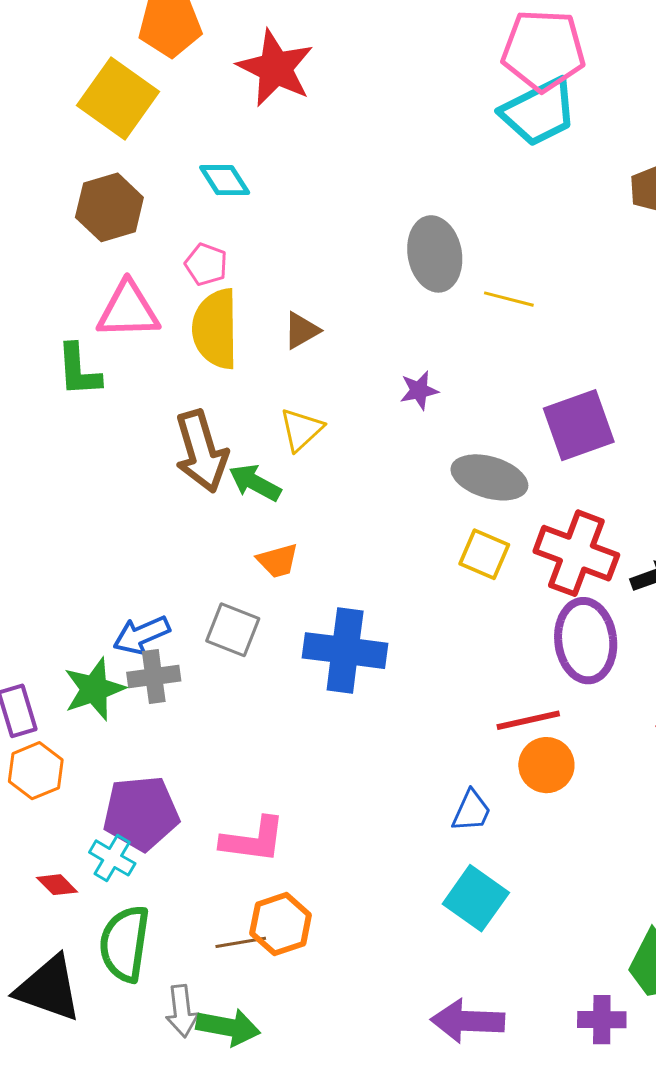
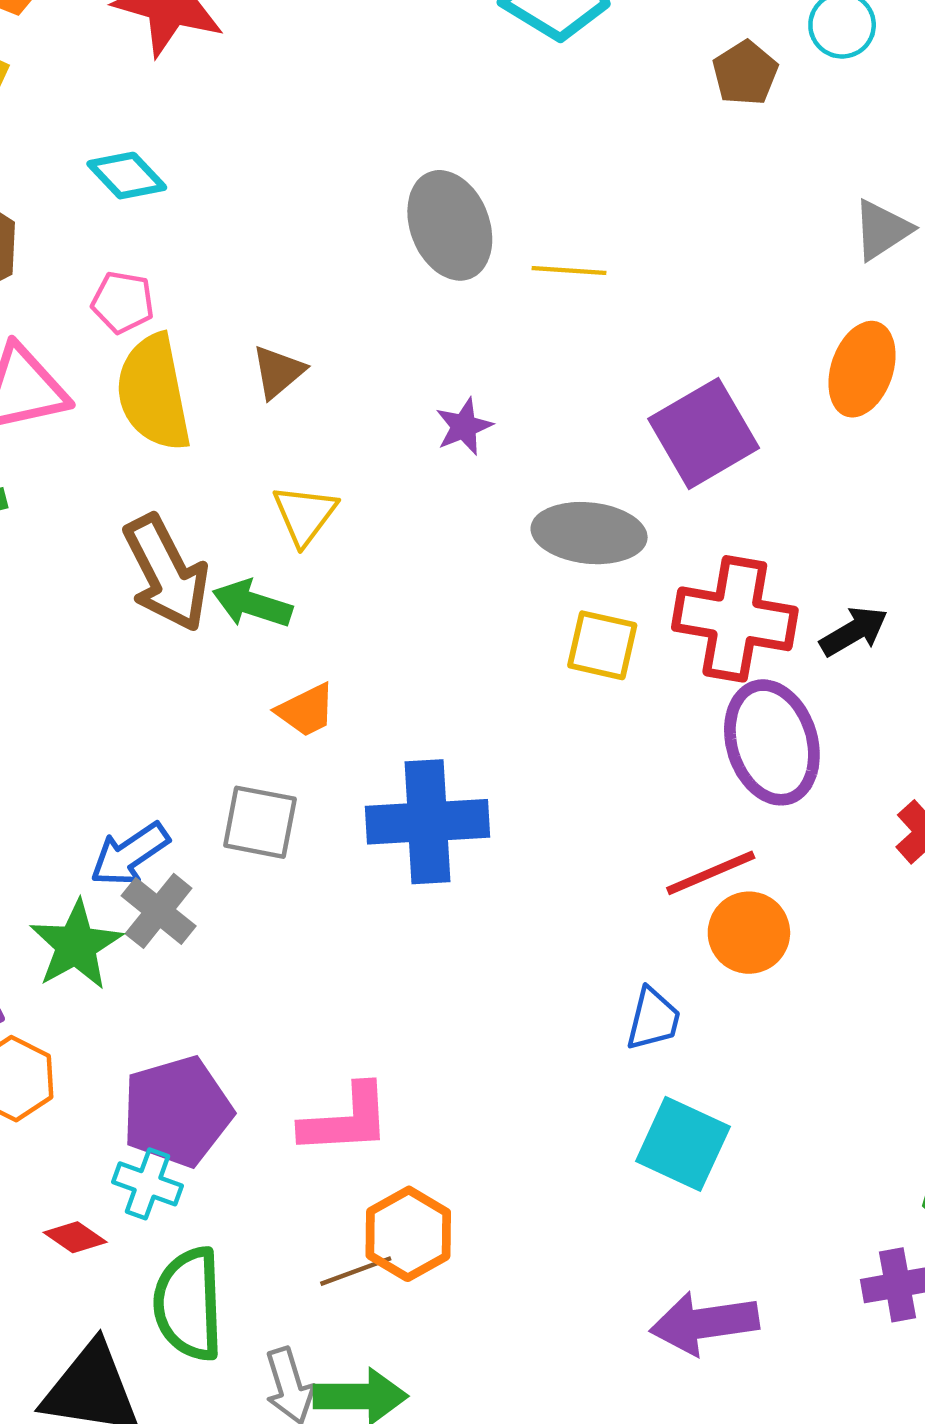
gray cross: (154, 677) -> (159, 911), turned -33

